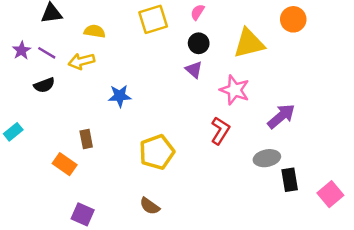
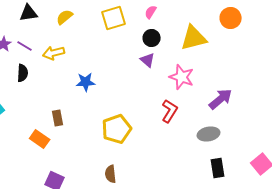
yellow semicircle: (95, 31) -> (65, 17), moved, turned -48
black semicircle: (44, 85) -> (23, 73), turned -66
black rectangle: (290, 180) -> (218, 168), moved
brown semicircle: (150, 206) -> (111, 174), turned 48

